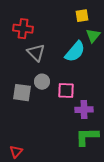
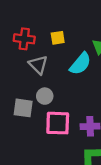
yellow square: (82, 16) -> (58, 38), moved
pink square: (66, 91) -> (58, 123), moved, size x1.4

